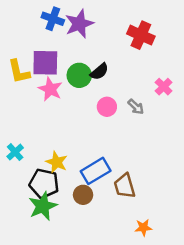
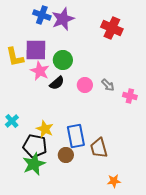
black semicircle: (99, 72) -> (57, 83), moved
pink cross: (164, 87) -> (130, 96), moved, turned -32
blue rectangle: (96, 171) -> (76, 136), turned -70

